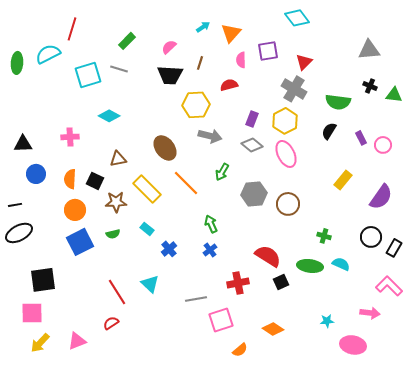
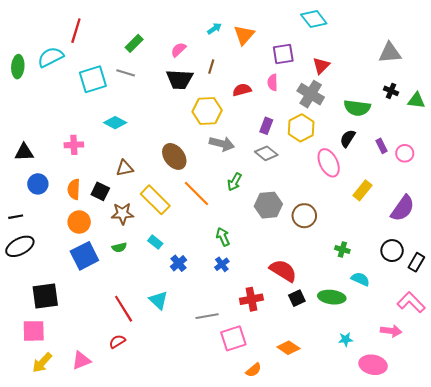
pink semicircle: (241, 60) -> (273, 82), moved
pink ellipse: (286, 154) -> (329, 163), moved
green ellipse: (310, 266) -> (332, 297), moved

